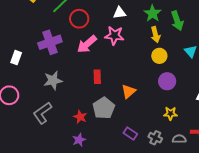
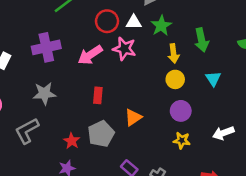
green star: (153, 13) -> (161, 26), moved
red circle: (79, 19) -> (107, 21), moved
yellow star: (170, 113) -> (182, 140), moved

